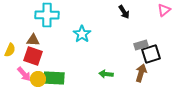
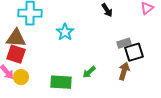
brown triangle: (33, 40) -> (16, 38), size x1.5
green arrow: (106, 74) -> (89, 72), turned -48
green rectangle: (54, 78) -> (61, 82), moved

